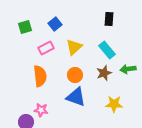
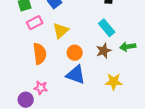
yellow triangle: (74, 47) -> (61, 31), moved
pink rectangle: (46, 48) -> (35, 23), moved

